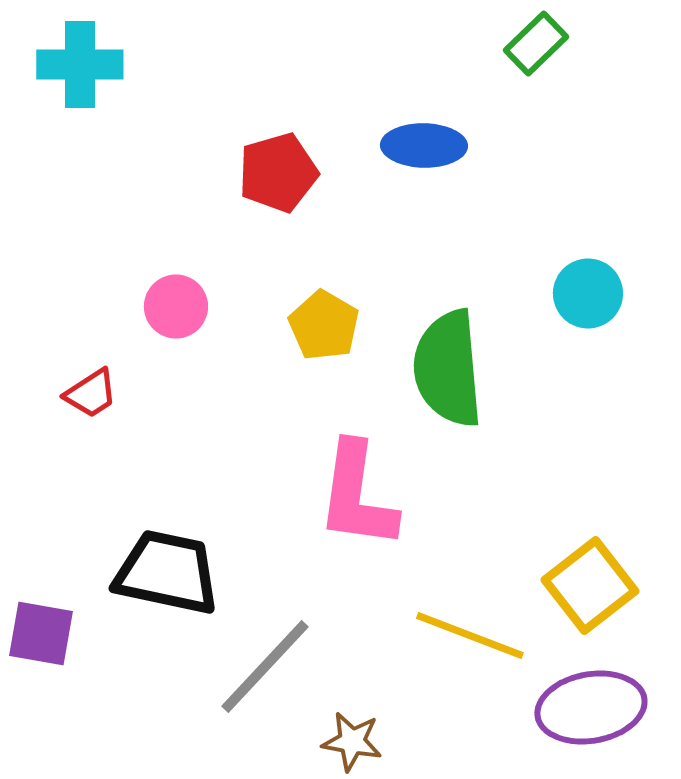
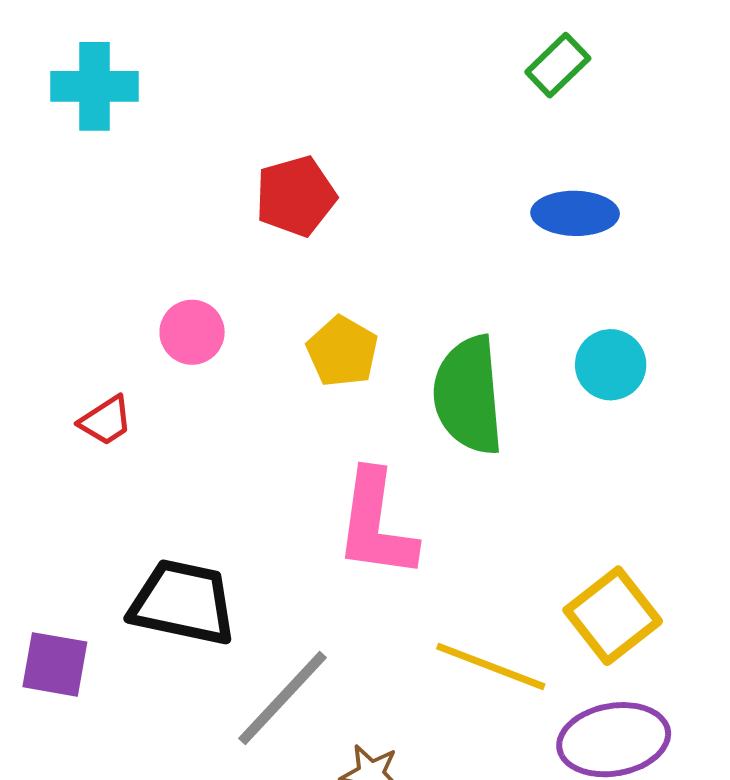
blue ellipse: (424, 146) -> (575, 213), moved
cyan circle: (588, 294) -> (611, 365), moved

